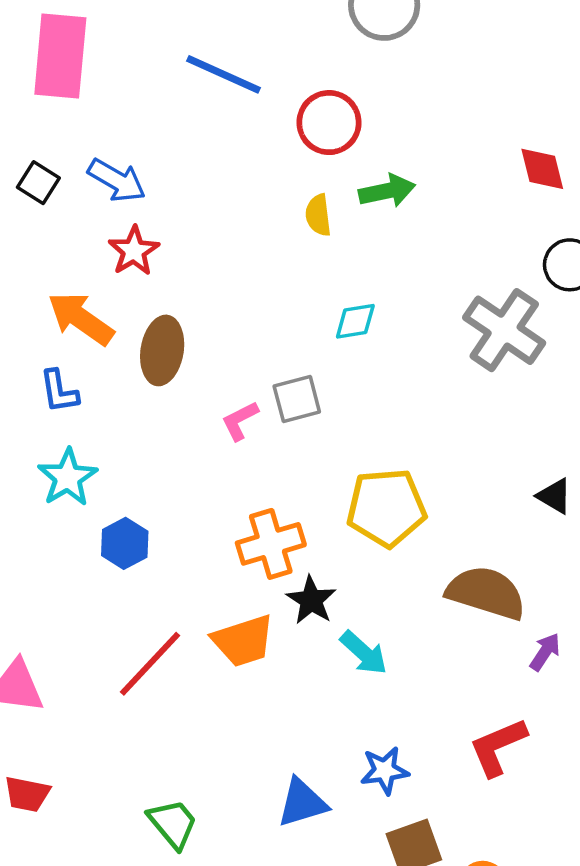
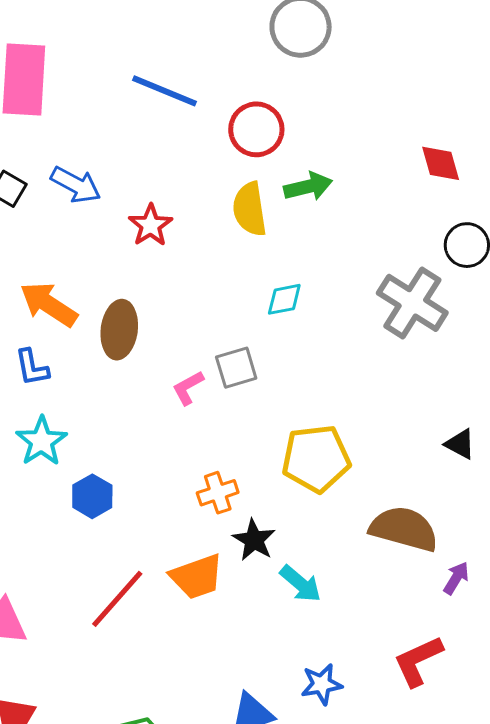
yellow semicircle: (318, 215) -> (250, 209), size x1.5
red star: (134, 251) -> (150, 225), moved
orange cross: (271, 544) -> (218, 493), size x0.7

